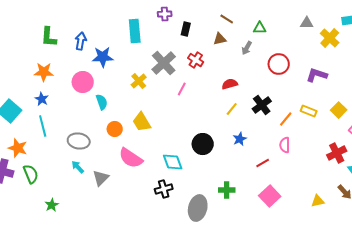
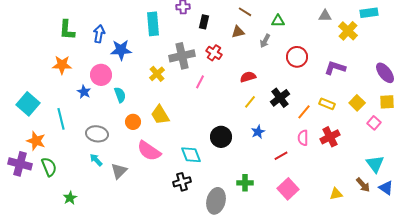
gray cross: (164, 63) -> (182, 56), turned 30
blue star: (42, 99) -> (84, 92), moved
red cross: (337, 153) -> (330, 137), moved

